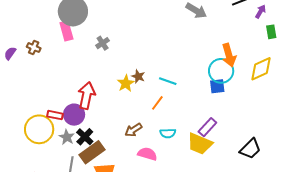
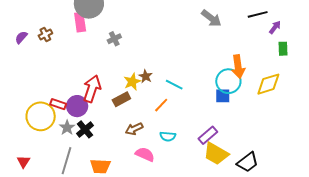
brown cross: (34, 48) -> (45, 35), turned 32
yellow trapezoid: (200, 144) -> (216, 154), moved
brown rectangle: (92, 152) -> (121, 99), moved, size x0.7

